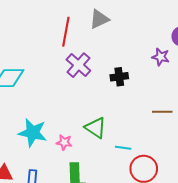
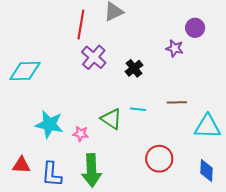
black cross: (119, 77) -> (134, 68), turned -30
cyan line: (123, 148) -> (138, 109), moved

